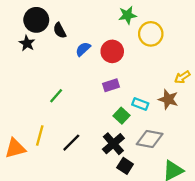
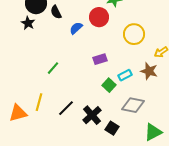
yellow circle: (151, 34) -> (134, 34), moved
red circle: (112, 51) -> (99, 17), moved
cyan rectangle: (140, 104) -> (125, 75), turned -48
black cross: (113, 144) -> (92, 115), moved

